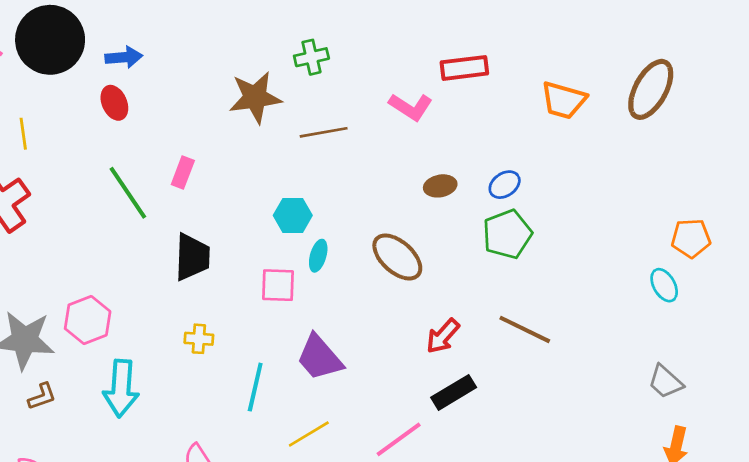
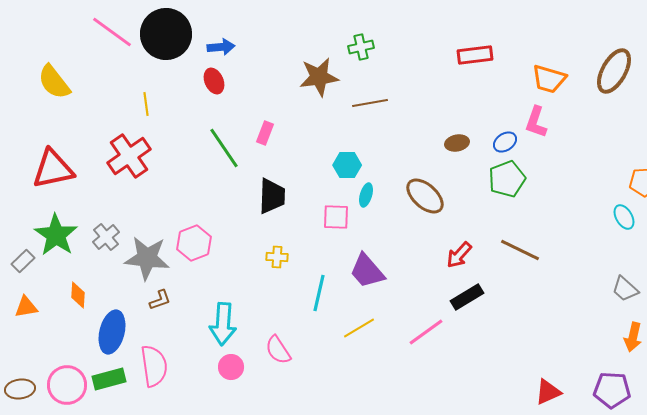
pink L-shape: (411, 107) -> (536, 122), moved, turned 76
cyan arrow: (121, 388) -> (223, 324), moved

